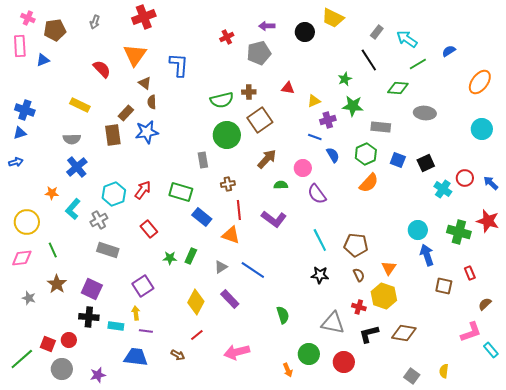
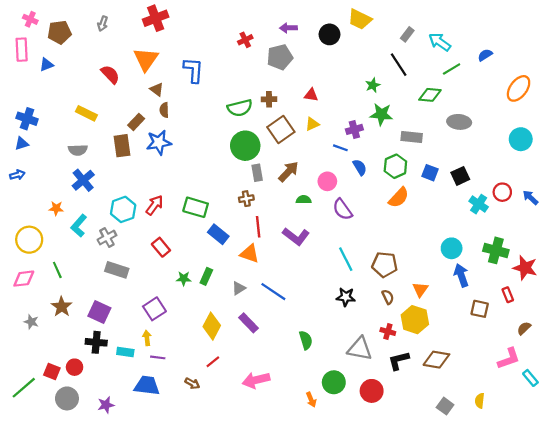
yellow triangle: (314, 101) -> (312, 124), moved
gray rectangle: (203, 160) -> (257, 173), moved
red star: (488, 221) -> (525, 268), moved

